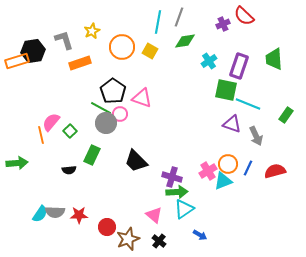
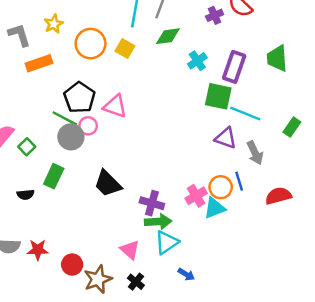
blue line: (248, 168) -> (239, 181), moved, turned -42

